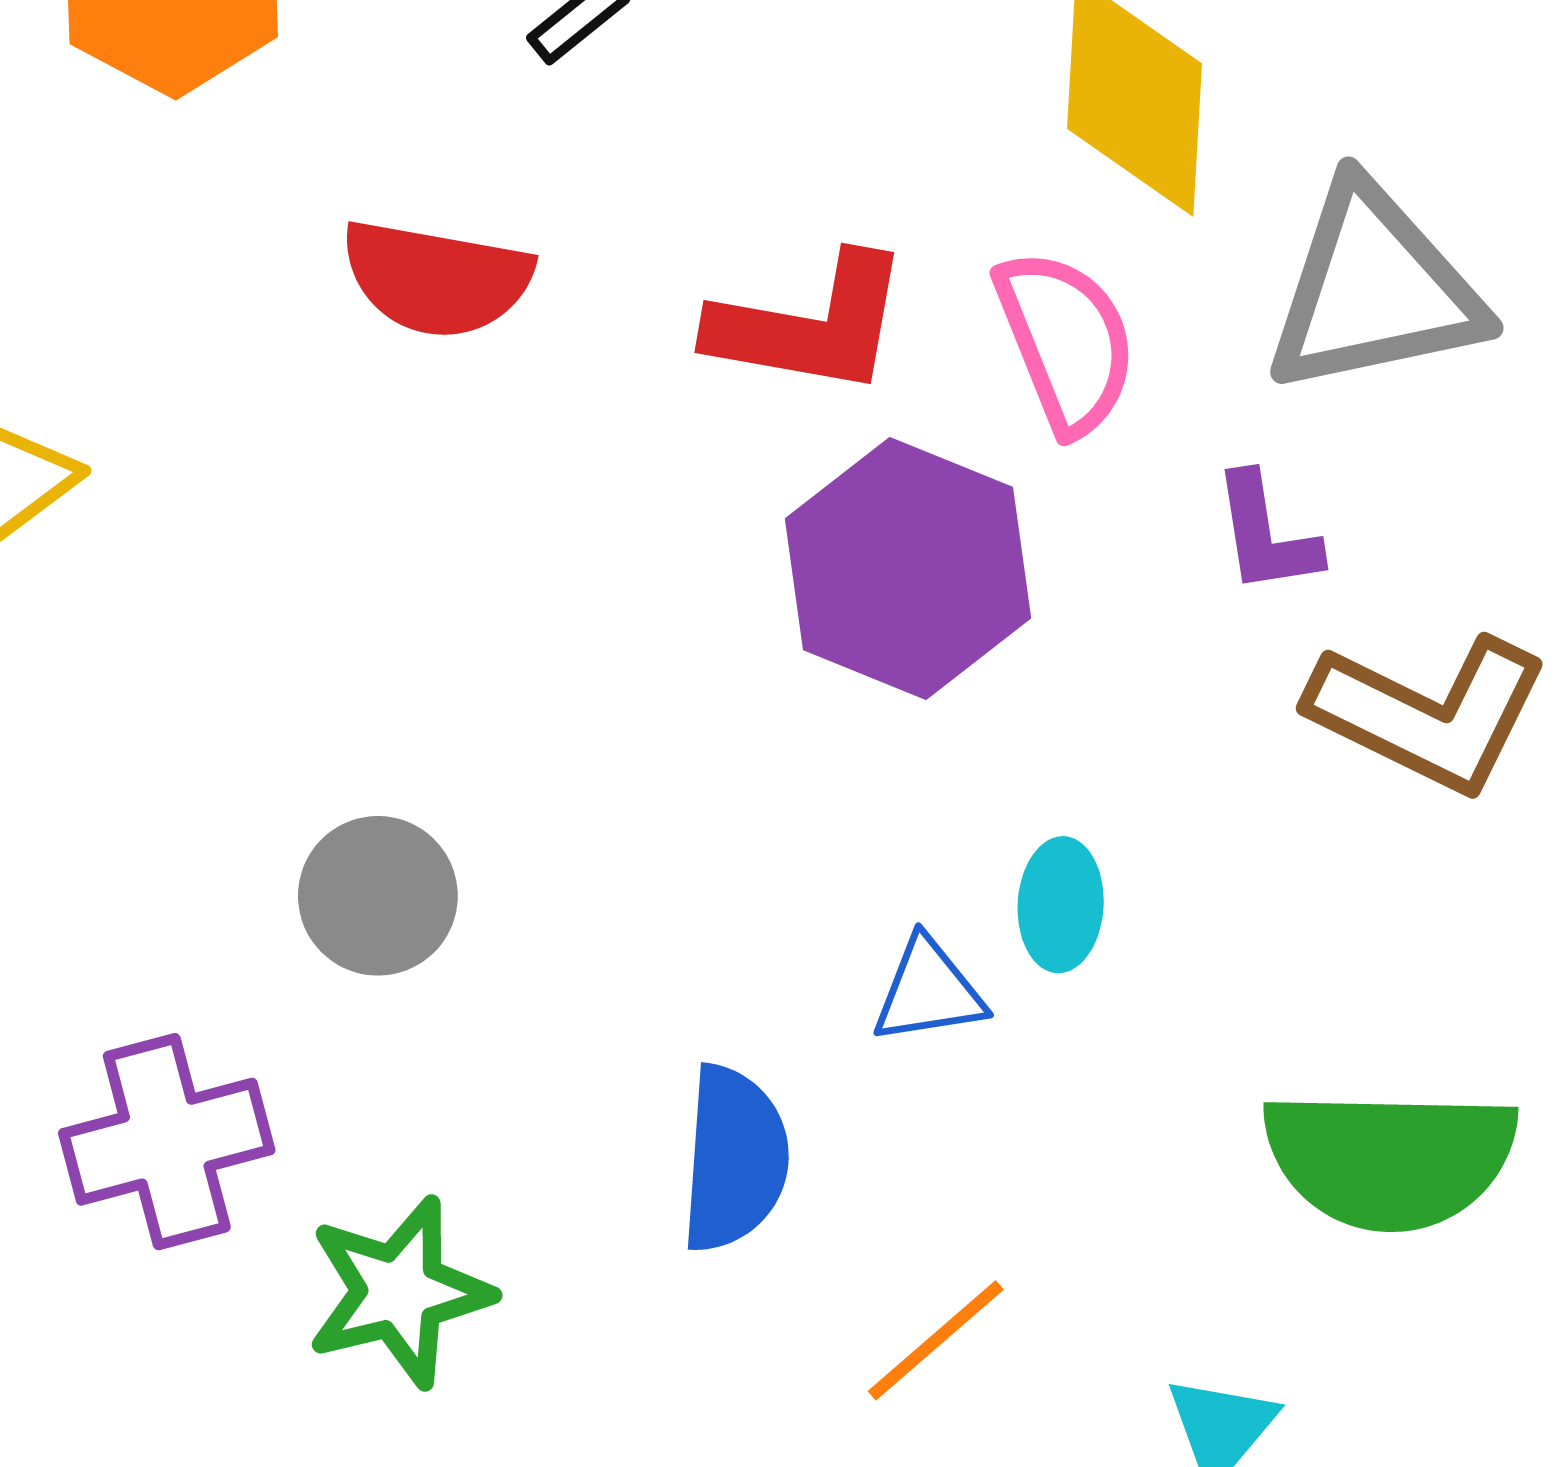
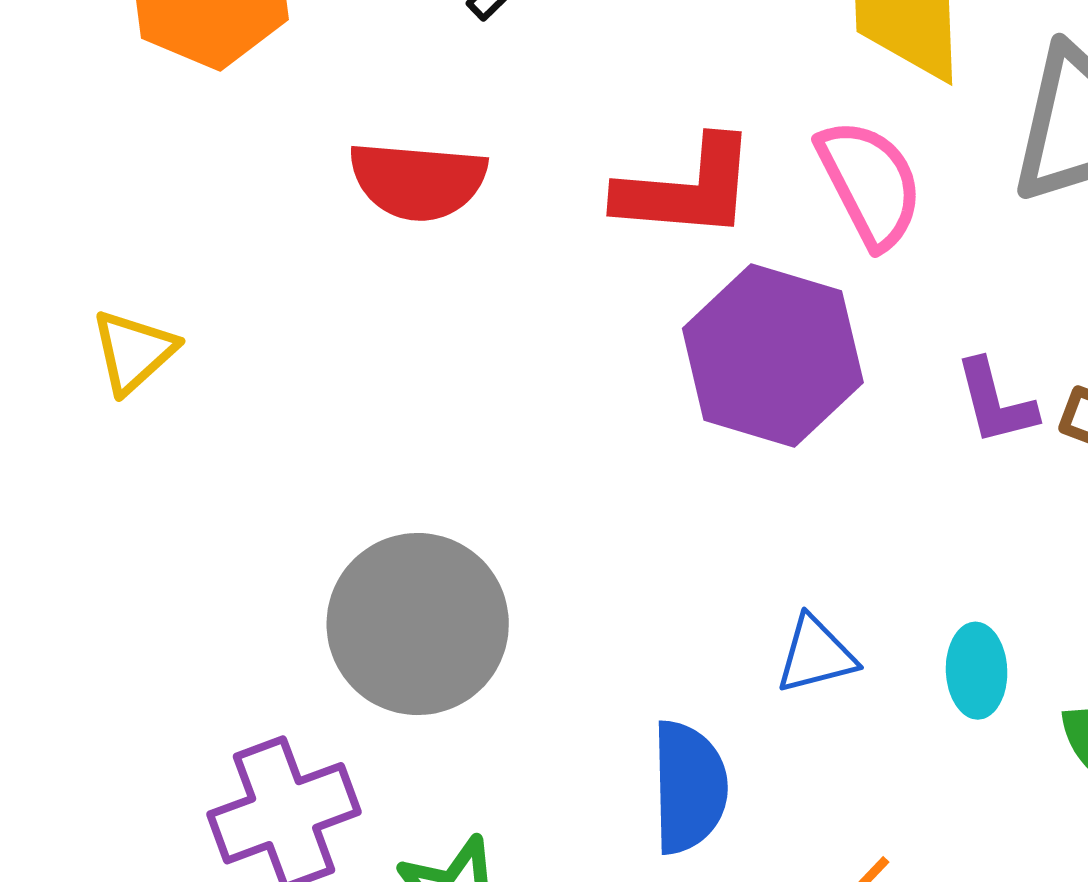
purple L-shape: (1266, 534) -> (996, 402), moved
gray circle: (378, 896) -> (418, 624), size x1.6
cyan ellipse: (1061, 905) -> (977, 671), moved

